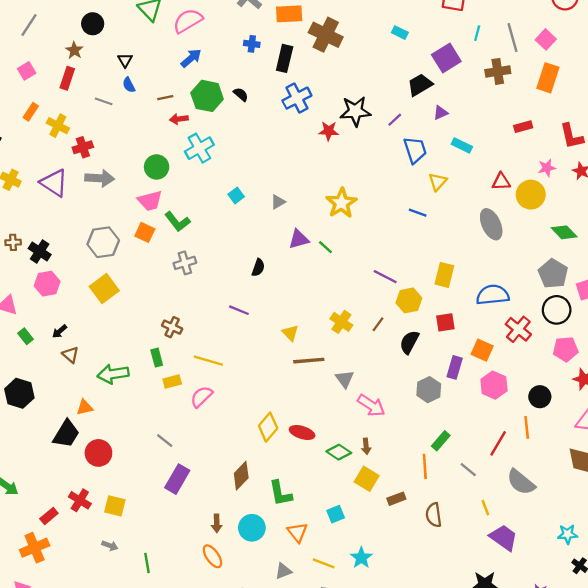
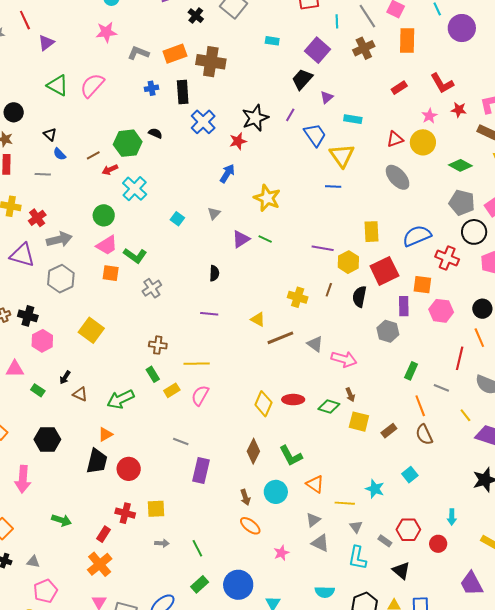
blue arrow: (191, 58) -> (227, 173), moved
yellow triangle: (438, 182) -> (342, 156), size x1.5
gray hexagon: (103, 242) -> (61, 279), moved
red square: (445, 322) -> (384, 271), size x1.6
orange line: (425, 466) -> (420, 406), moved
cyan square: (336, 514) -> (410, 475), moved

